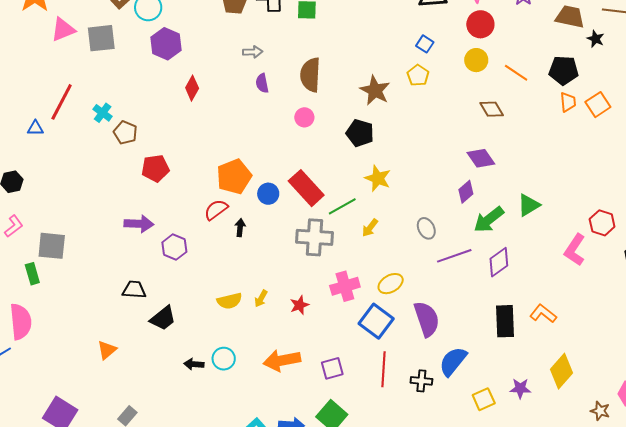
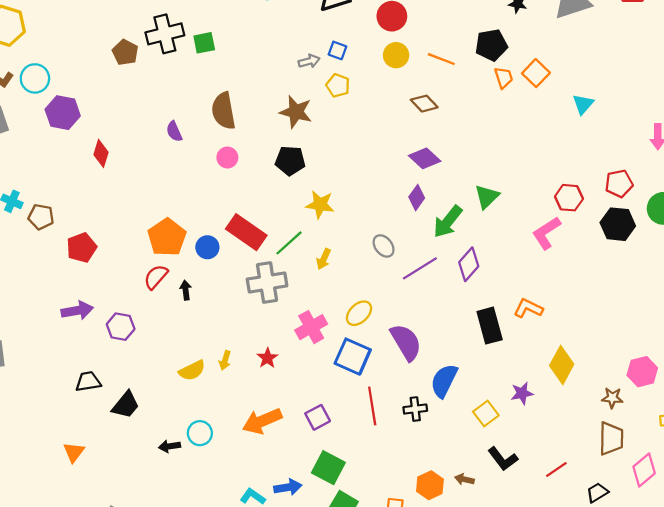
gray arrow: (253, 52) -> (309, 61), moved
pink L-shape: (575, 250) -> (546, 233), turned 36

